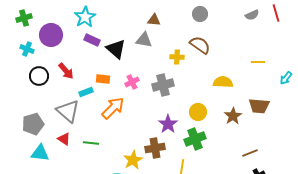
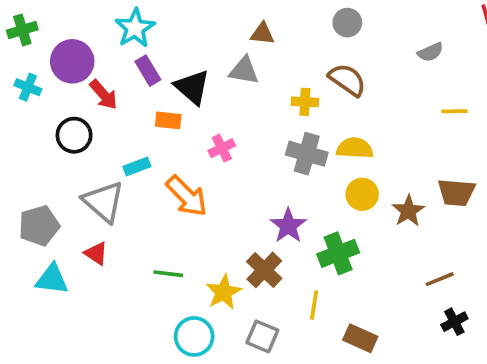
gray semicircle: (252, 15) -> (430, 52), moved
purple rectangle: (92, 40) -> (148, 71), turned 35
red arrow: (66, 71) -> (104, 95), moved
black circle: (39, 76) -> (74, 135), moved
orange rectangle: (103, 79) -> (168, 120), moved
yellow semicircle: (223, 82) -> (355, 148), moved
gray cross: (163, 85) -> (307, 154), moved, turned 30
orange arrow: (113, 108) -> (187, 196), turned 90
yellow circle: (198, 112) -> (362, 194), moved
green line: (91, 143) -> (168, 274), moved
brown cross: (155, 148) -> (264, 270), turned -36

